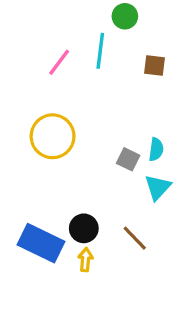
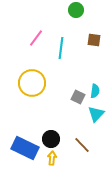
cyan line: (100, 51) -> (61, 48), moved

